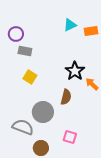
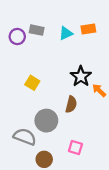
cyan triangle: (70, 25) -> (66, 33), moved
orange rectangle: (91, 31) -> (88, 29), moved
gray rectangle: (25, 51) -> (37, 30), moved

